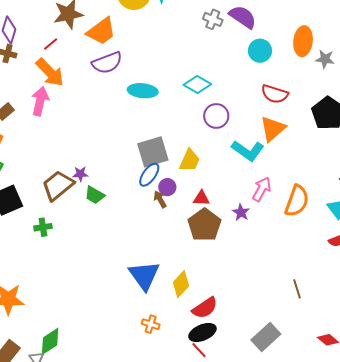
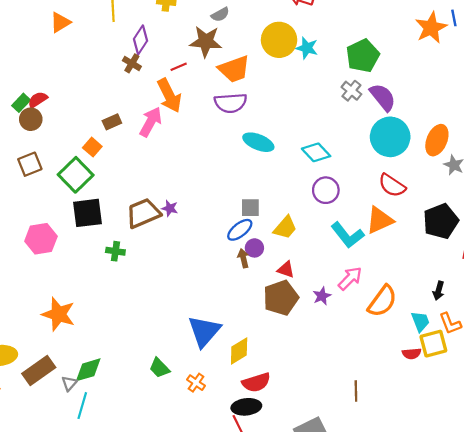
cyan circle: (260, 51) -> (390, 137), size x1.6
gray square: (153, 152) -> (250, 208), size x0.6
green trapezoid: (95, 195) -> (159, 368), moved

